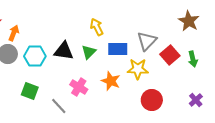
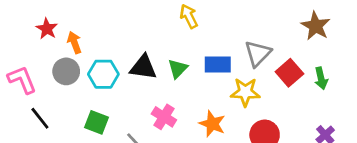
yellow arrow: (97, 27) -> (189, 16), moved
orange arrow: (14, 33) -> (74, 42), turned -42
orange star: (111, 81) -> (212, 124), moved

